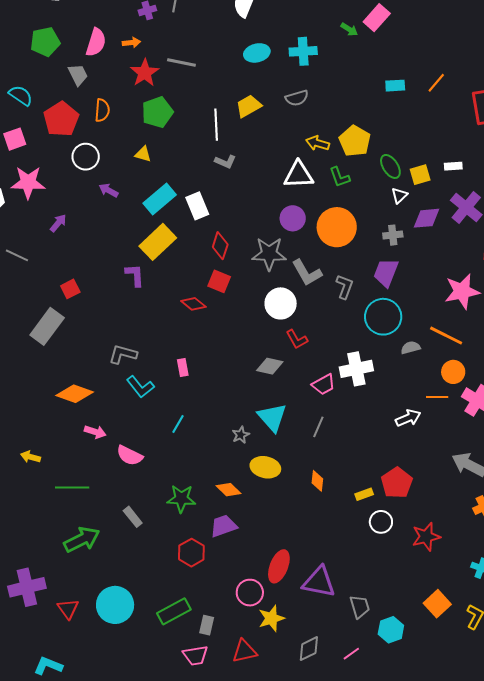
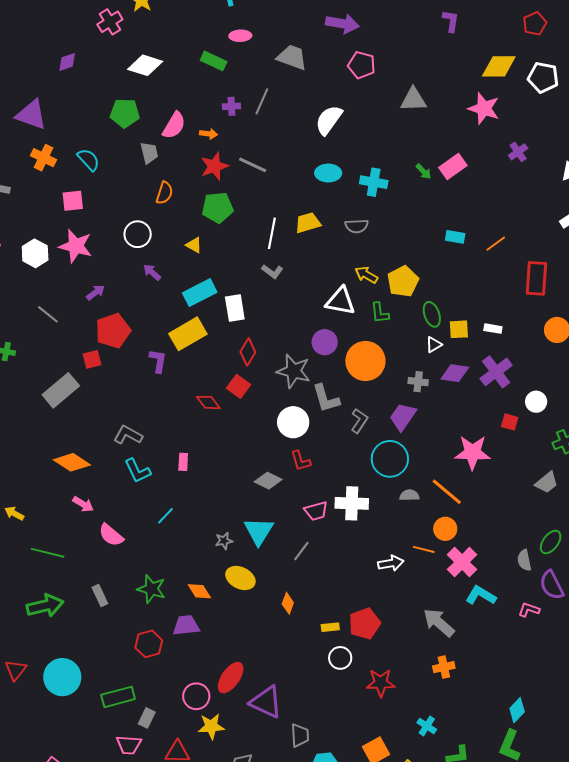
red pentagon: (61, 119) -> (113, 331), moved

